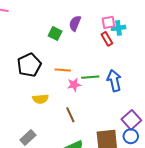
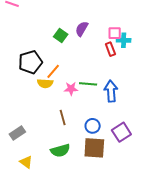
orange line: (63, 70) -> (53, 71), moved, turned -63
yellow semicircle: (40, 99) -> (45, 83), moved
blue circle: (131, 136) -> (93, 126), moved

